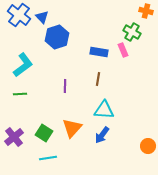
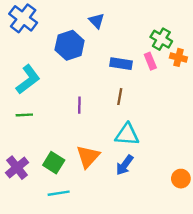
orange cross: (146, 11) -> (178, 57), moved
blue triangle: (42, 17) -> (96, 21), moved

